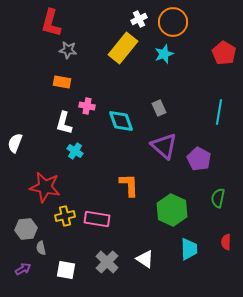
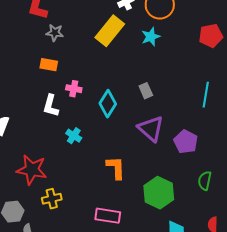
red pentagon: (224, 53) -> (211, 36), turned 30
cyan diamond: (121, 121) -> (108, 104), turned 52
cyan cross: (75, 151) -> (74, 136), moved
pink rectangle: (97, 219) -> (108, 216), moved

